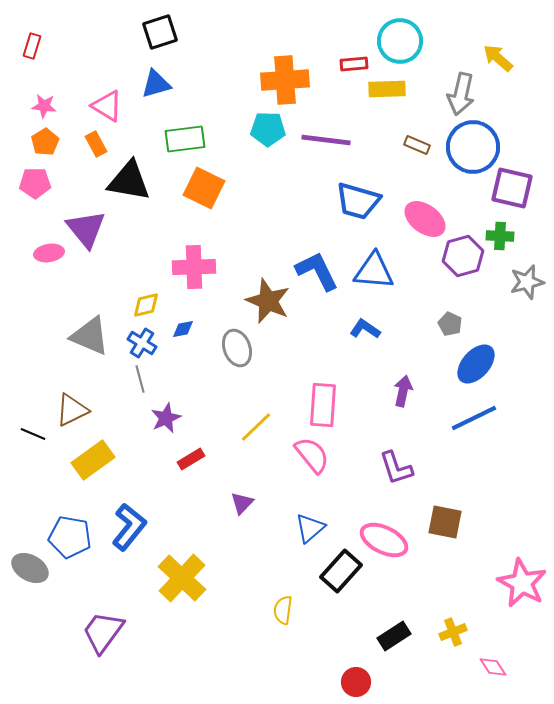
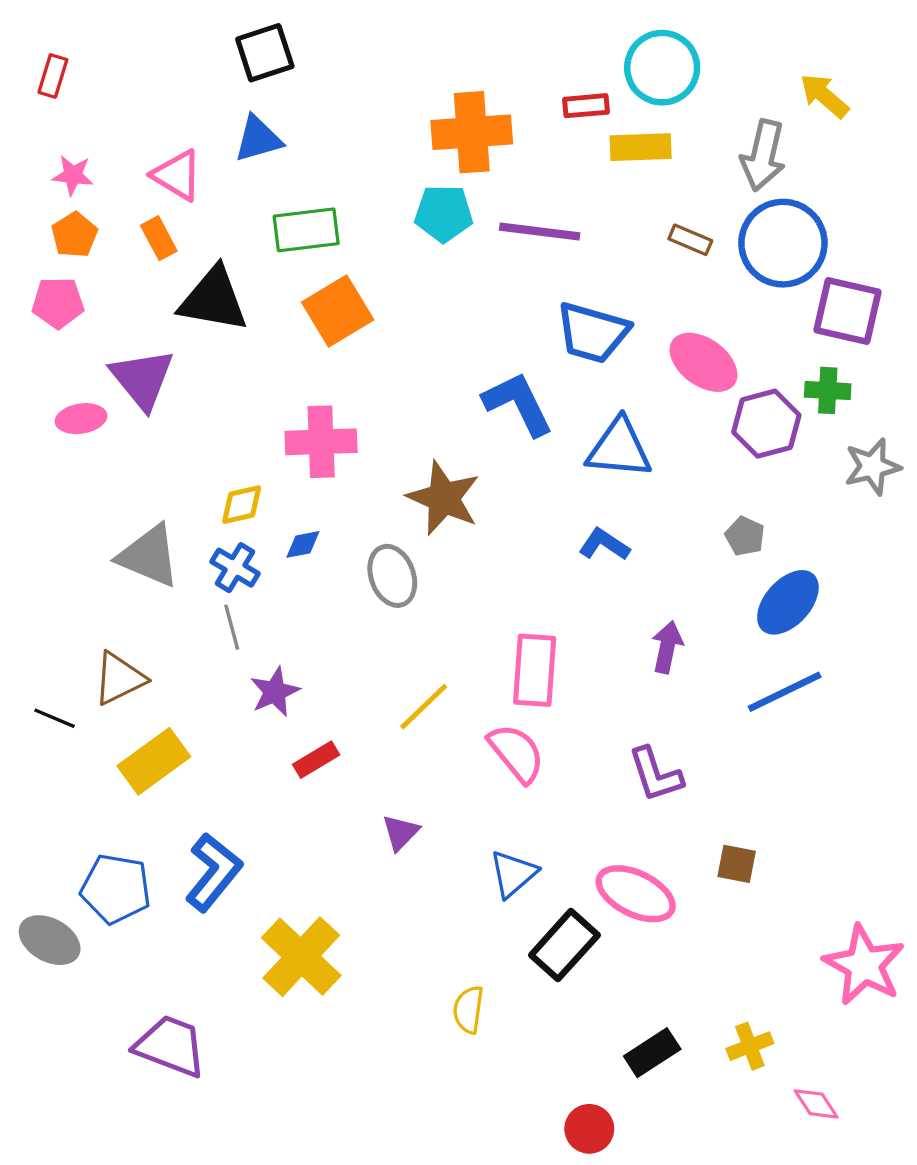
orange square: (204, 188) -> (338, 311), turned 33
blue L-shape: (317, 271) -> (518, 404), moved
brown square: (445, 522) -> (737, 864), size x0.7
purple trapezoid: (103, 632) -> (170, 1046), turned 75

